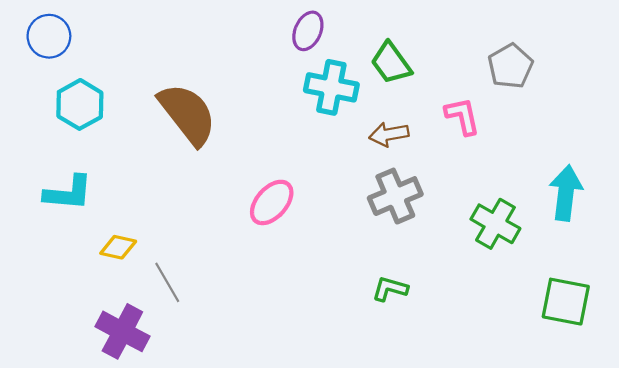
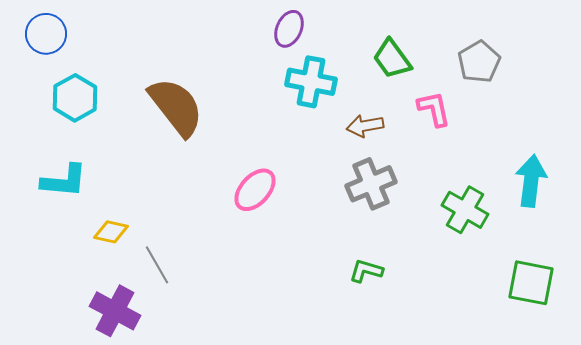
green trapezoid: (391, 63) -> (392, 59), moved

